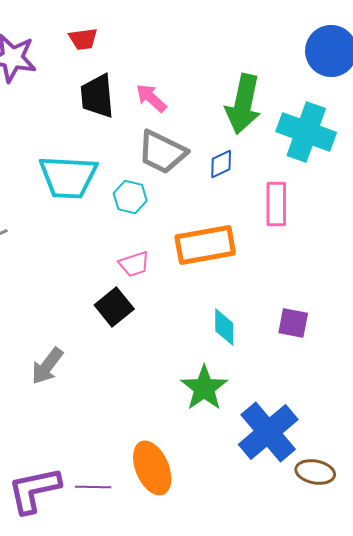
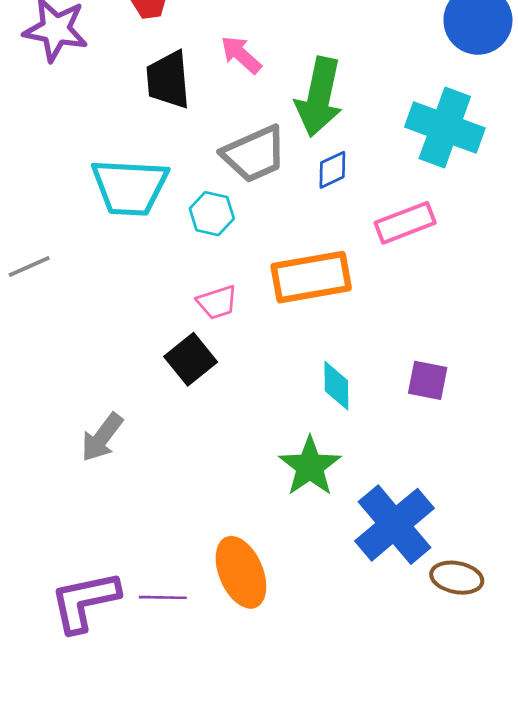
pink arrow: (151, 98) -> (241, 55), moved
green arrow: (243, 104) -> (319, 97), moved
gray trapezoid: (162, 152) -> (254, 154), turned -50
pink rectangle: (276, 204) -> (405, 223), turned 69

